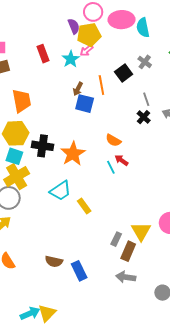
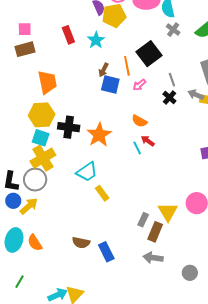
pink arrow: (87, 51) -> (139, 85), moved
gray cross: (145, 62) -> (173, 30), moved
black square: (124, 73) -> (149, 54), size x1.4
yellow rectangle: (84, 206) -> (102, 193), moved

